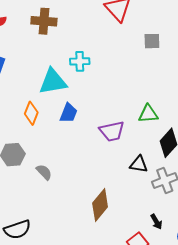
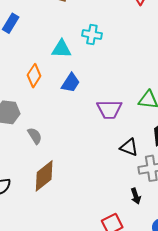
cyan triangle: (53, 82) -> (62, 49), size x0.7
brown diamond: (100, 205) -> (44, 176), moved
black arrow: (156, 222) -> (136, 196), moved

